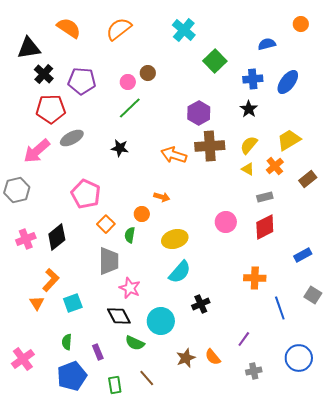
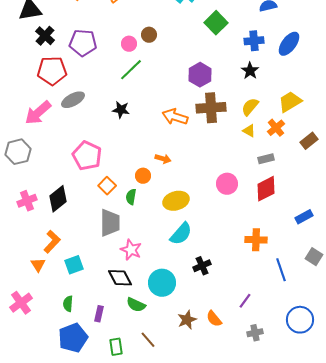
purple rectangle: (98, 352) -> (99, 314), turned 35
pink cross: (23, 359) -> (21, 303), moved

